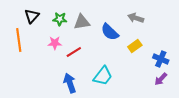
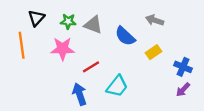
gray triangle: (82, 22) -> (93, 25), turned 30
pink star: (55, 43) -> (63, 49), size x1.5
red line: (74, 52) -> (91, 67), moved

